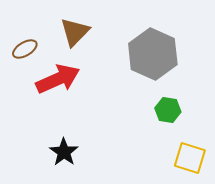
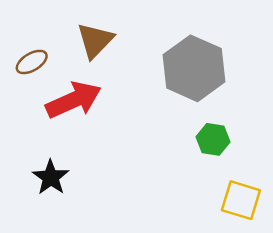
black star: (64, 152) -> (51, 177), moved

